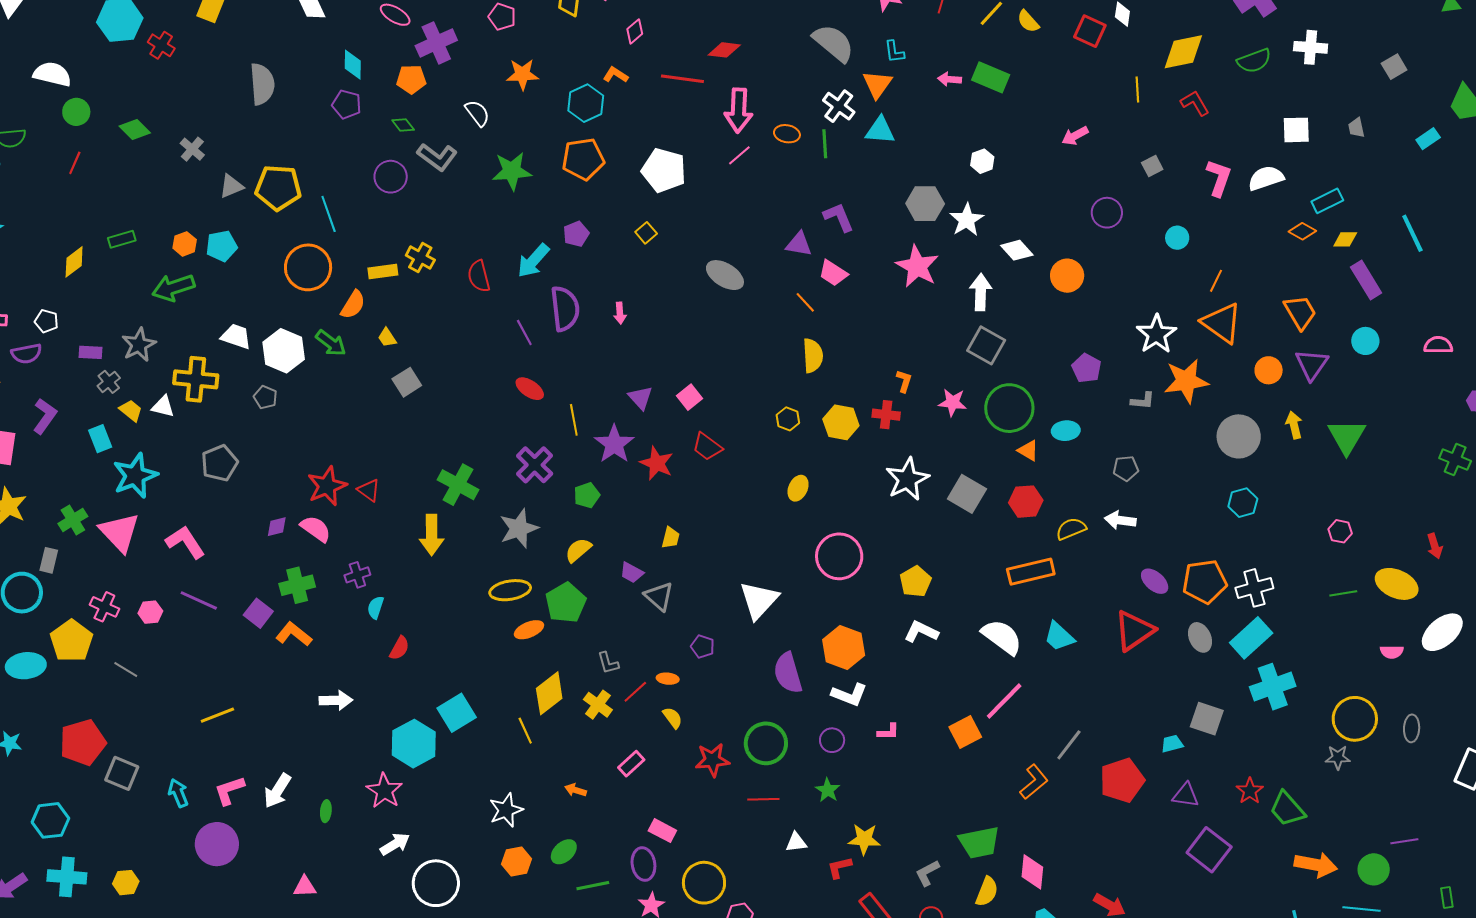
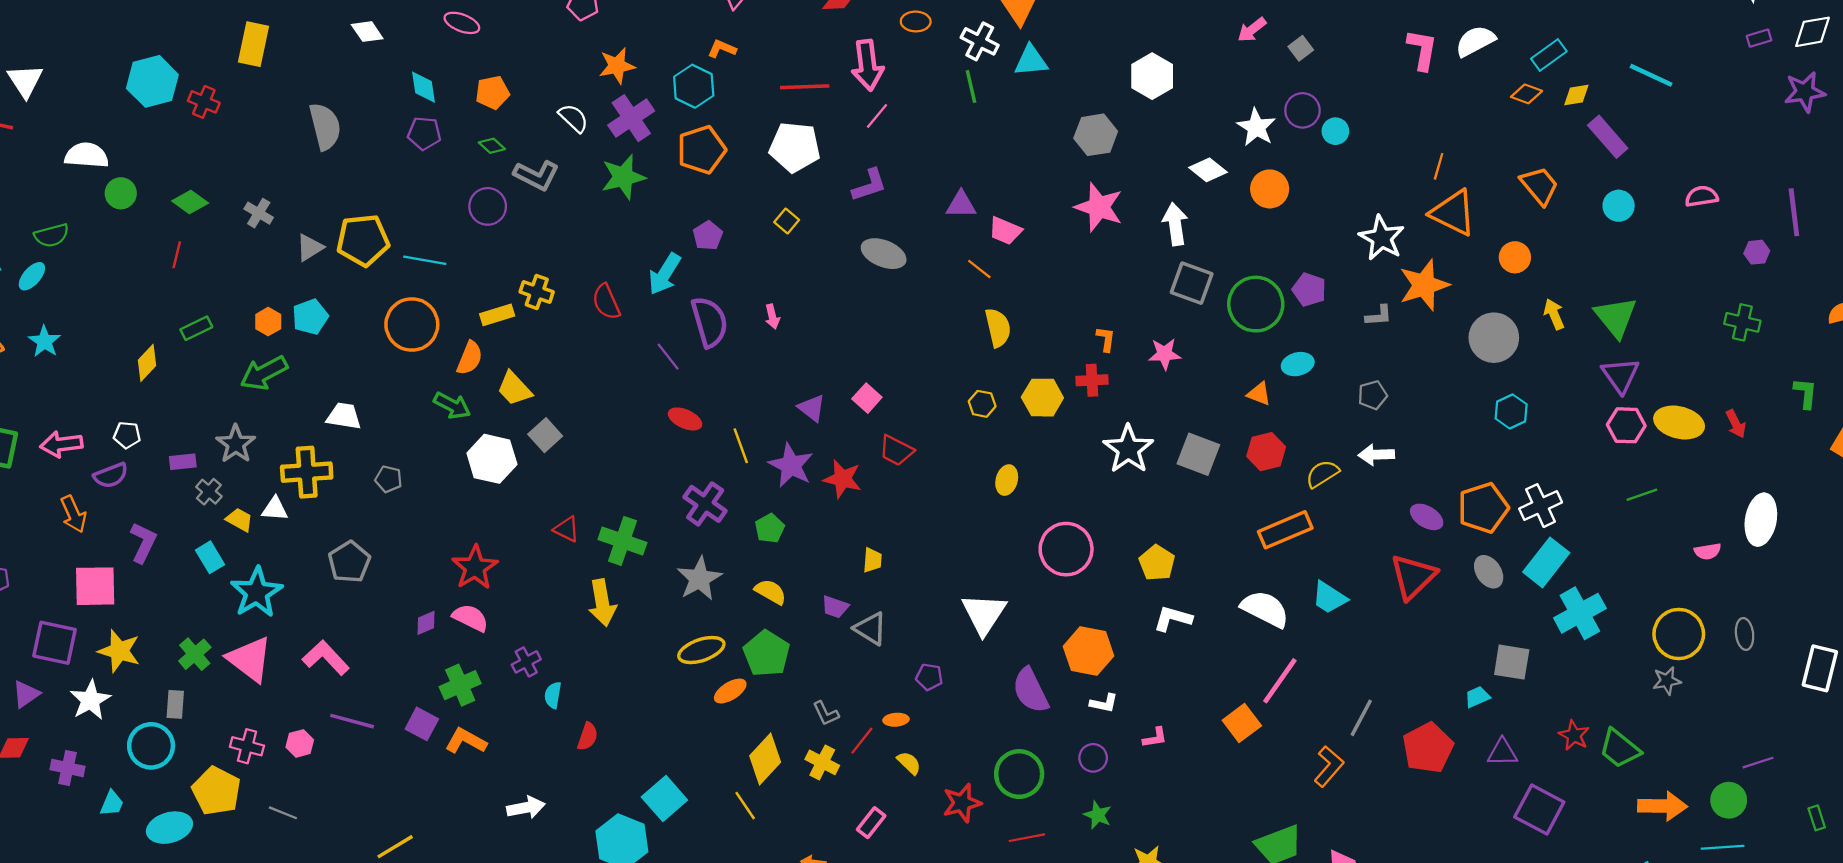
purple cross: (436, 43) -> (631, 118), moved
red line: (682, 79) -> (805, 87), moved
orange ellipse: (787, 134) -> (916, 21), moved
white hexagon: (982, 161) -> (1152, 76), size x1.6
red line: (75, 163) -> (177, 255), moved
gray square: (1152, 166) -> (1301, 48), moved
cyan line: (329, 214) -> (425, 260), turned -51
purple L-shape: (839, 217) -> (869, 185), moved, turned 104
white star: (967, 220) -> (1256, 127), moved
cyan line: (1412, 233) -> (1651, 75), turned -30
cyan circle: (1177, 238) -> (1335, 131), moved
yellow trapezoid: (387, 338) -> (514, 389), size x1.6
white hexagon: (284, 351) -> (492, 459), moved
purple triangle: (1312, 364) -> (1620, 375), moved
green circle: (1009, 408) -> (1256, 304), moved
red triangle: (369, 490) -> (567, 529), moved
pink hexagon: (1340, 531) -> (1626, 425), size x1.4
yellow semicircle: (578, 550) -> (771, 592), turned 80
yellow ellipse: (1397, 584) -> (1679, 423), moved
white ellipse: (1442, 632) -> (1761, 520), turned -30
white L-shape: (849, 695) -> (1104, 703), size x0.7

